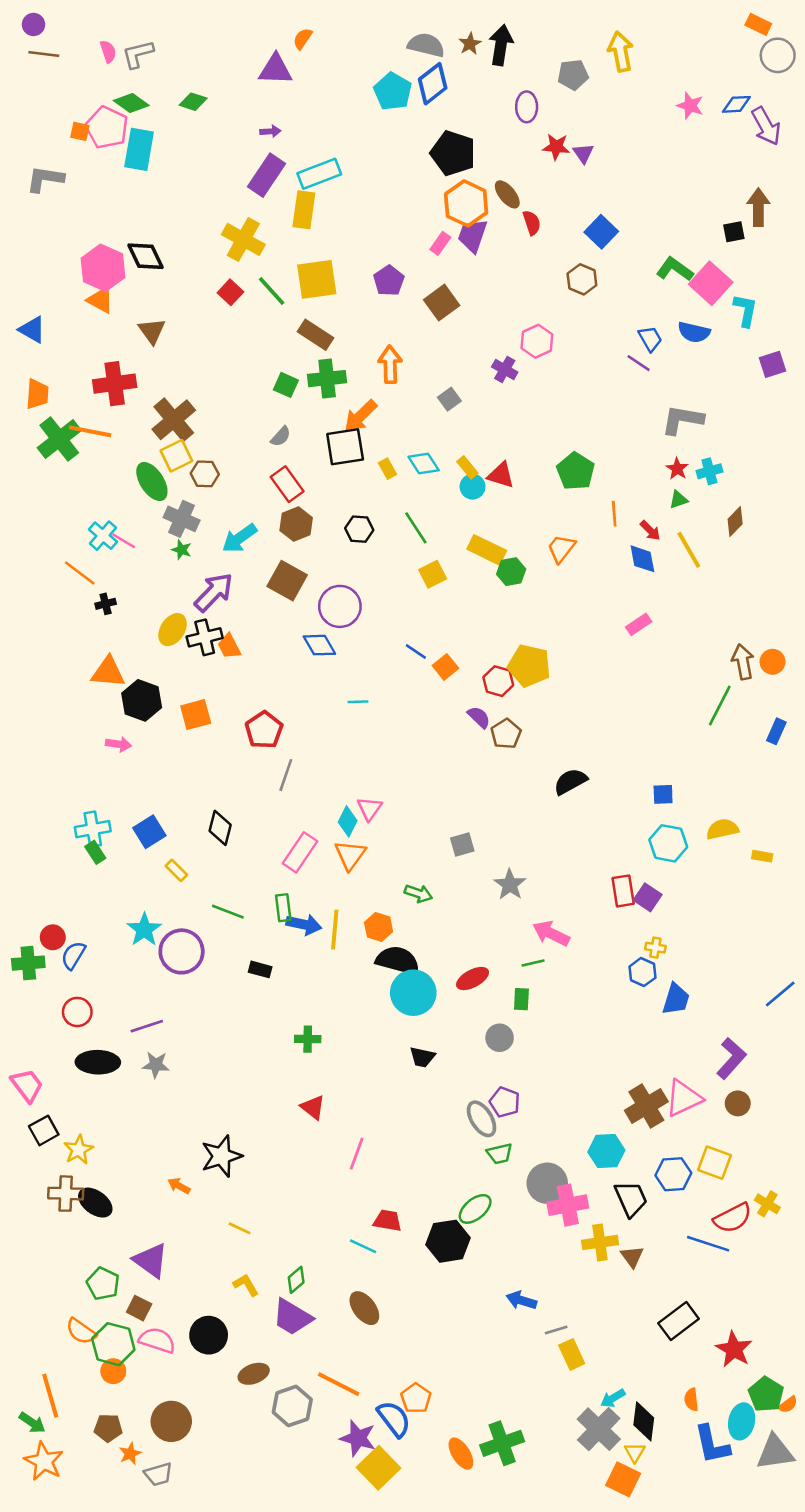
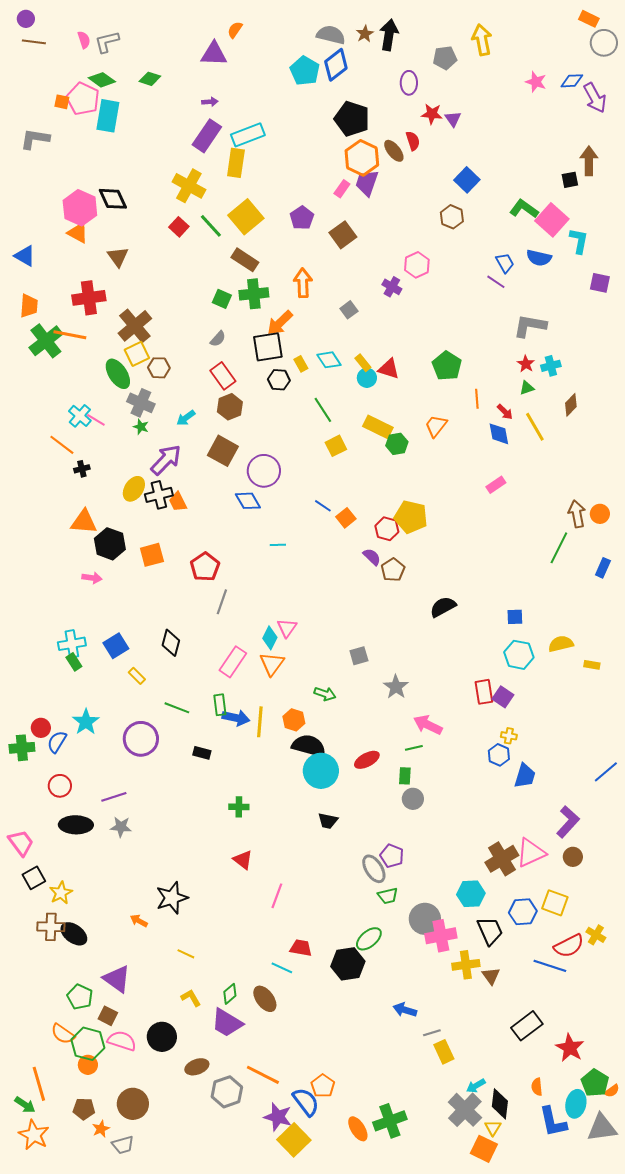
red semicircle: (532, 223) -> (413, 141), moved
yellow square: (317, 279) -> (246, 217), turned -32
purple square: (773, 364) -> (600, 283), turned 30
black hexagon: (359, 529) -> (279, 380), moved
cyan arrow: (239, 538) -> (186, 418), size x0.7
cyan star: (144, 930) -> (86, 722), moved
gray circle: (500, 1038) -> (413, 799), moved
brown ellipse: (364, 1308) -> (265, 999), moved

